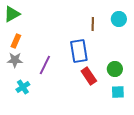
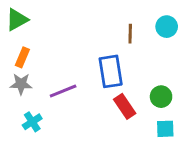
purple line: (45, 65) -> (63, 91), turned 42

